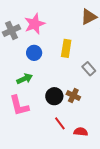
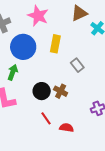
pink star: (35, 24) -> (38, 16), moved, turned -30
blue circle: (34, 53) -> (23, 47), size x1.6
green arrow: (25, 79) -> (13, 72), turned -49

